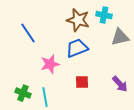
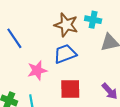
red square: (82, 82) -> (70, 89), size x1.5

